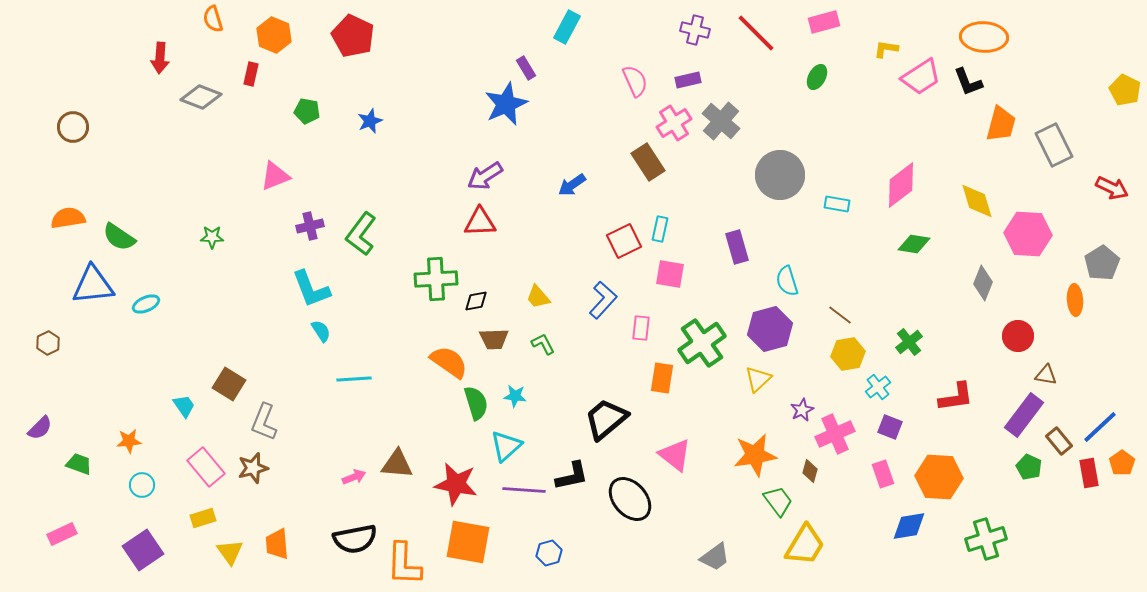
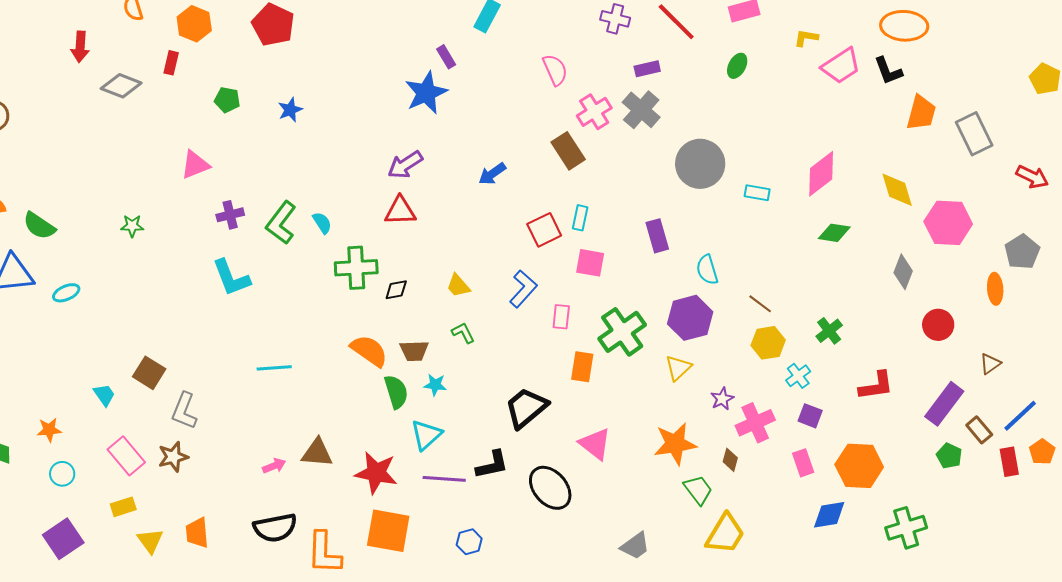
purple rectangle: (688, 80) -> (647, 69), moved
cyan semicircle: (321, 331) -> (322, 223), moved
brown trapezoid: (494, 339) -> (414, 351), moved
brown triangle: (1046, 375) -> (990, 364), moved, turned -45

